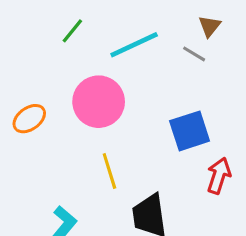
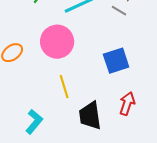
red arrow: (219, 176) -> (127, 104), moved

